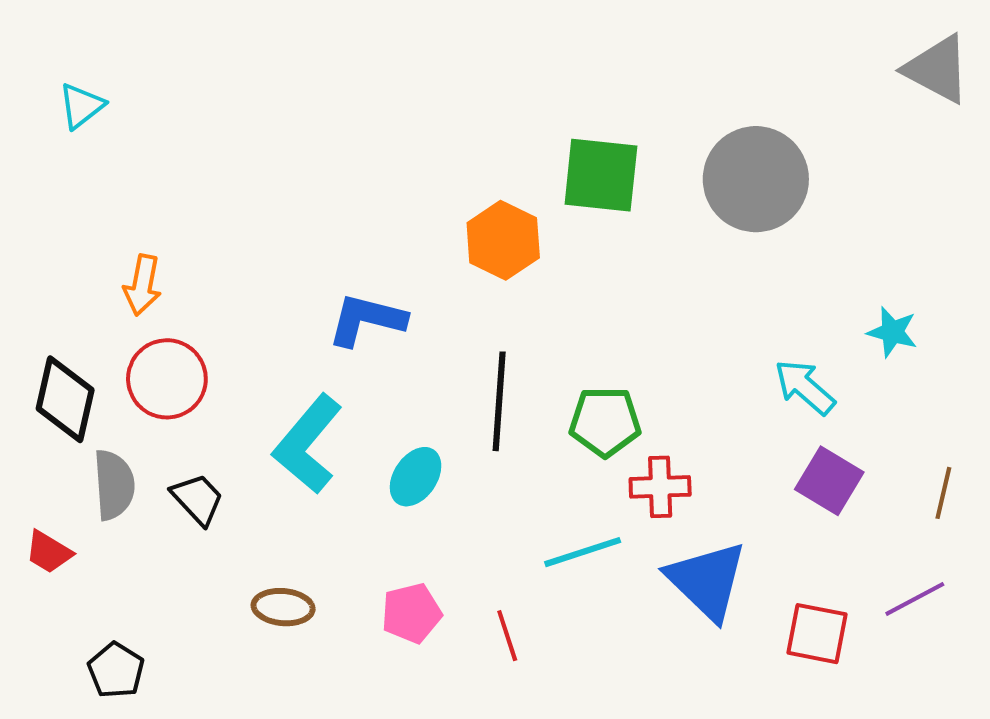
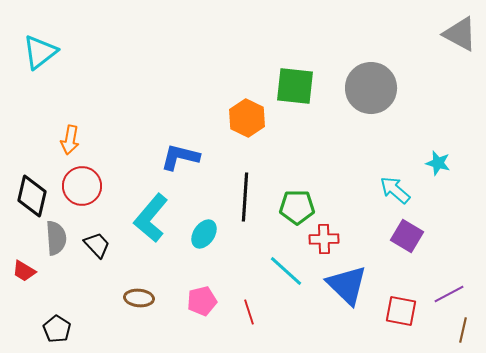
cyan triangle: (81, 106) -> (40, 52), size x1.5
brown line: (943, 493) -> (463, 330), moved
cyan line: (583, 552) -> (286, 271), turned 60

